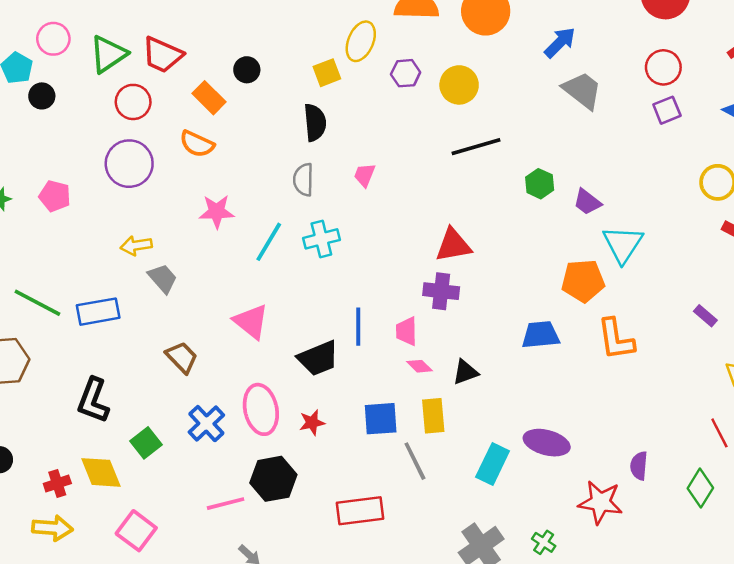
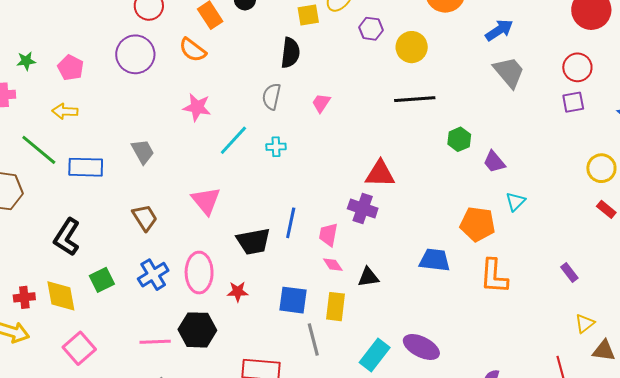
cyan cross: (321, 239) -> (276, 147), size x0.7
cyan triangle: (623, 244) -> (515, 202), size x0.6
yellow arrow: (136, 246) -> (65, 111), moved

